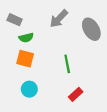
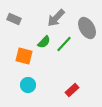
green semicircle: (26, 38) -> (44, 42), moved, turned -32
green line: (67, 64) -> (64, 44), moved, turned 54

